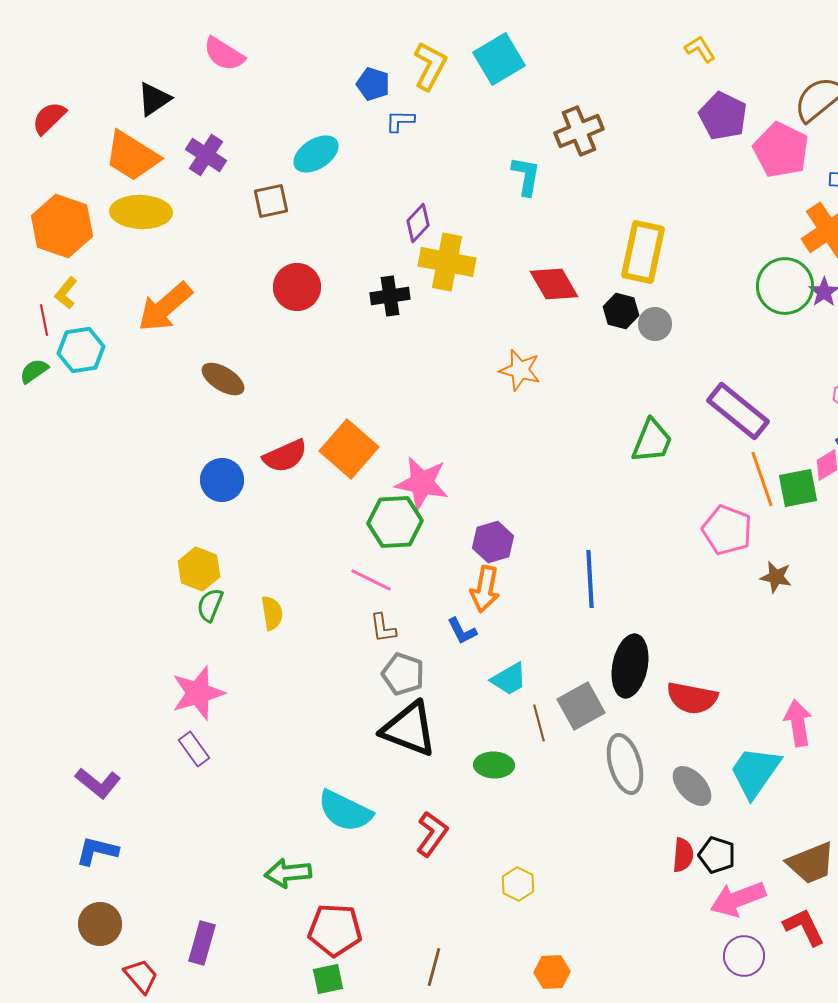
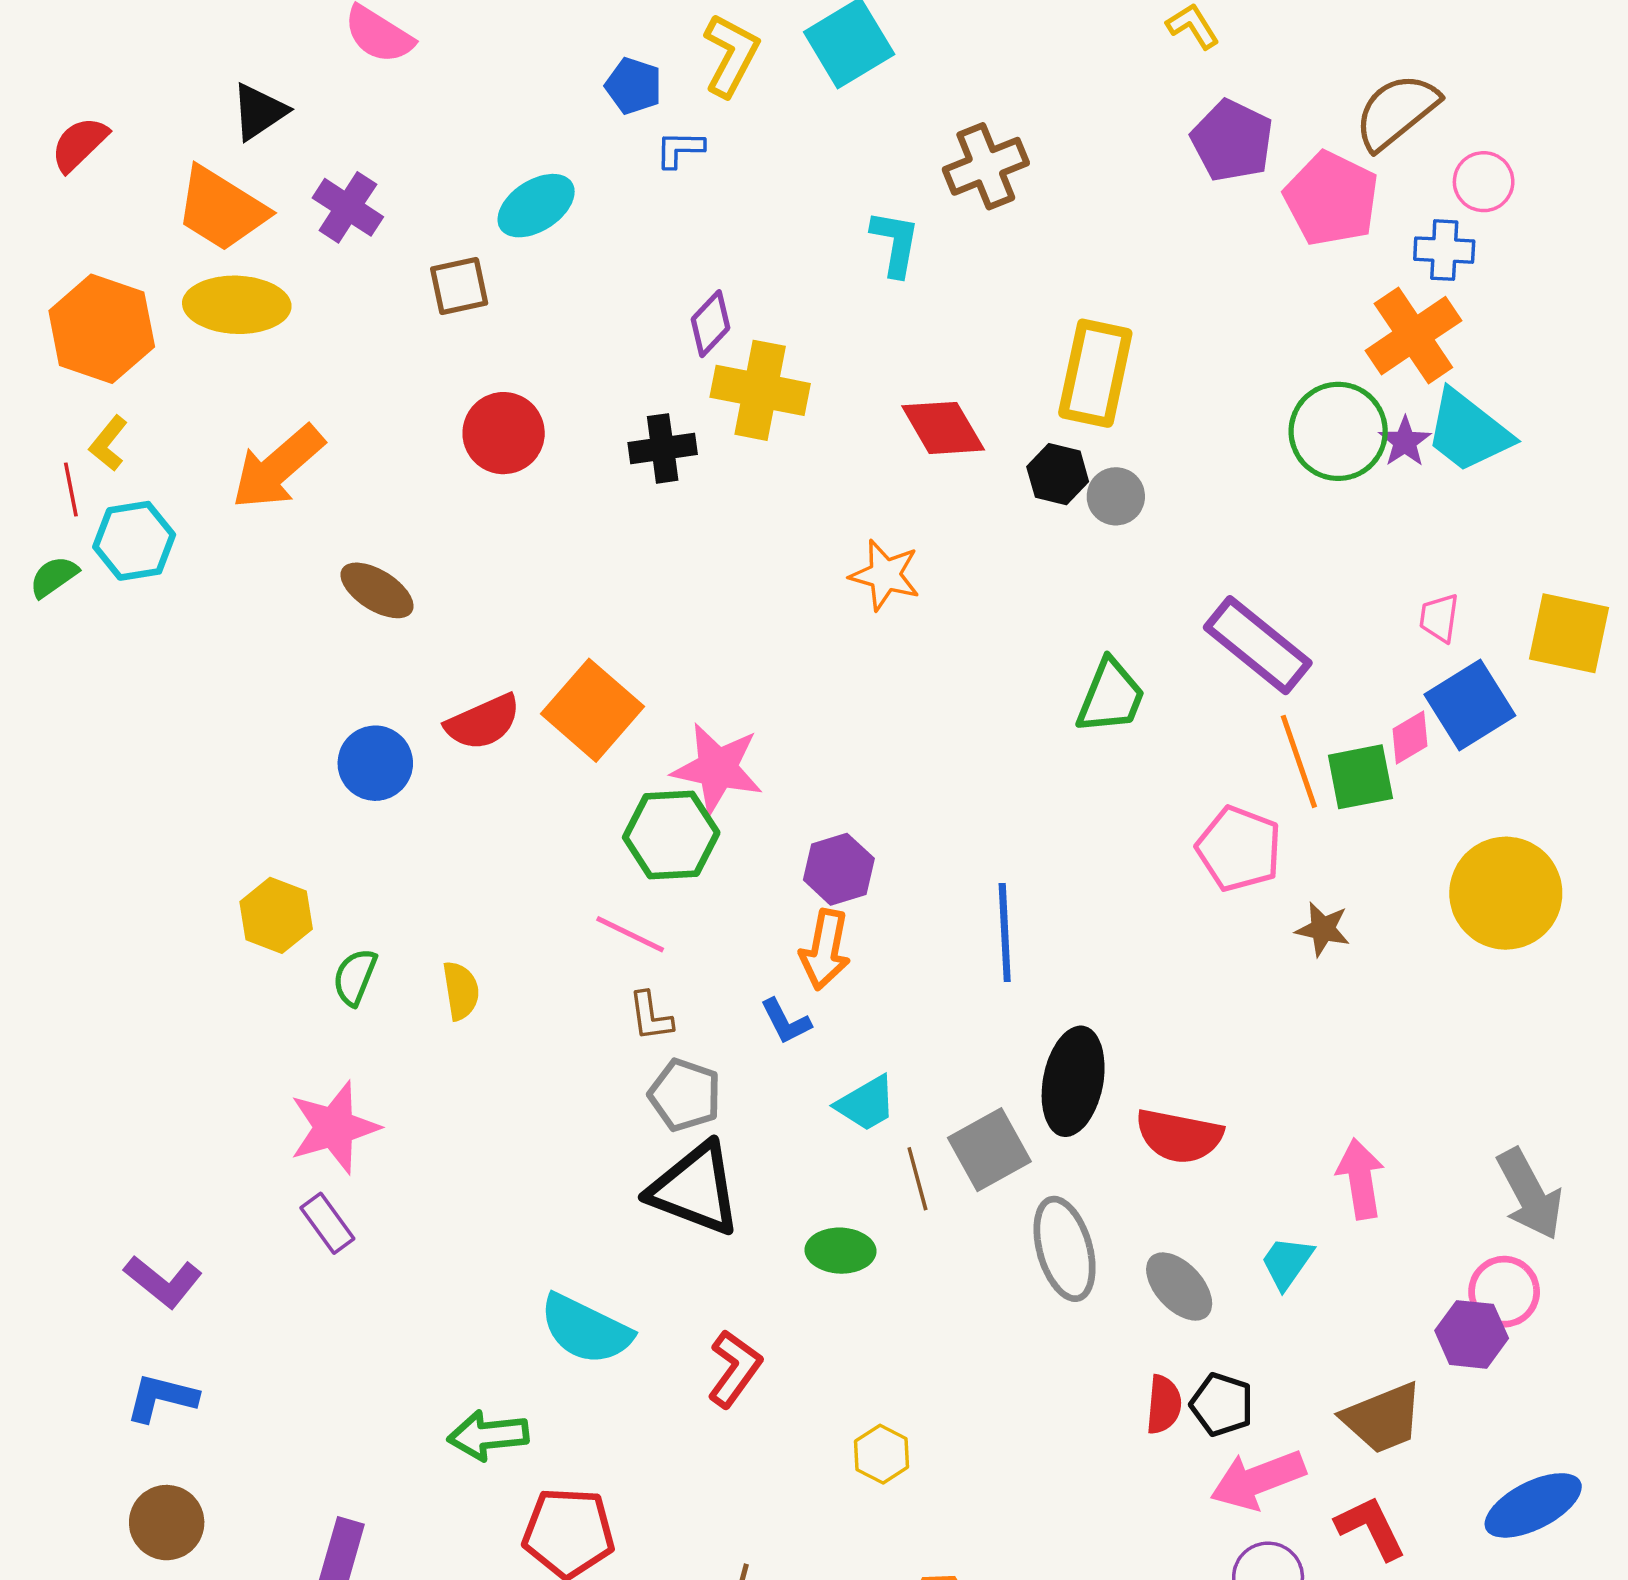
yellow hexagon: (199, 569) -> (276, 915), moved
cyan trapezoid: (755, 772) -> (1287, 1263), size x0.6

